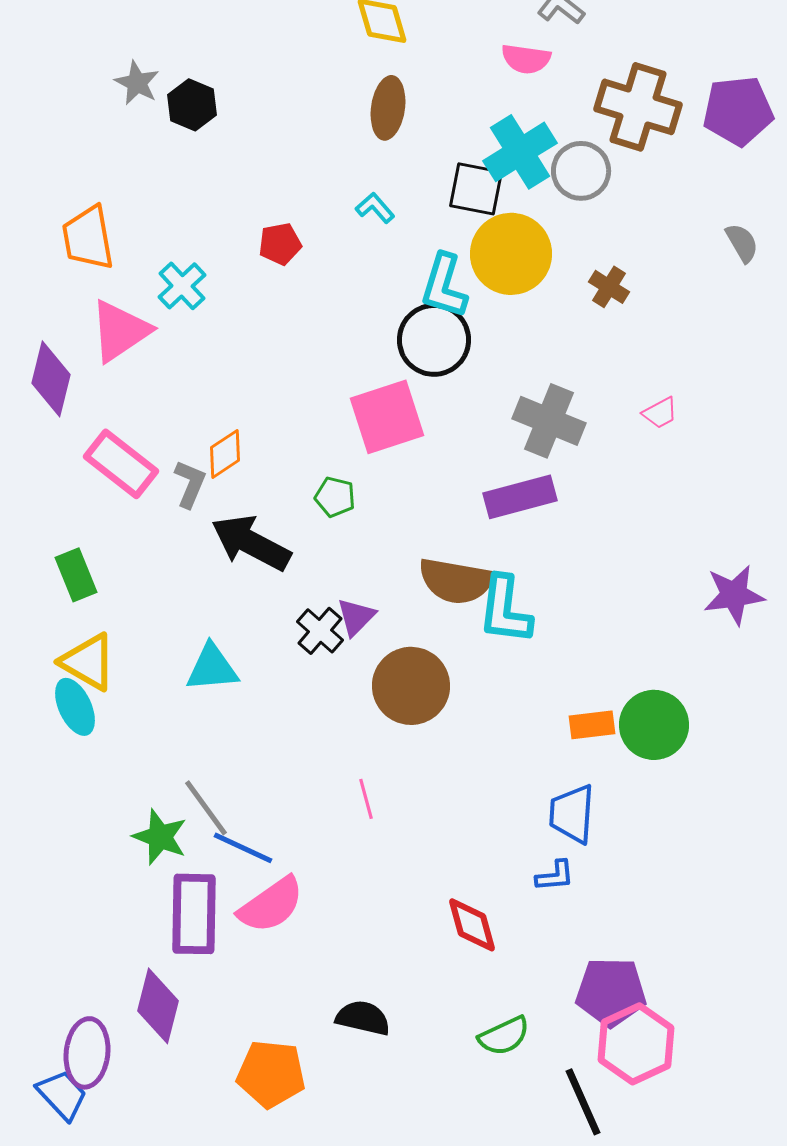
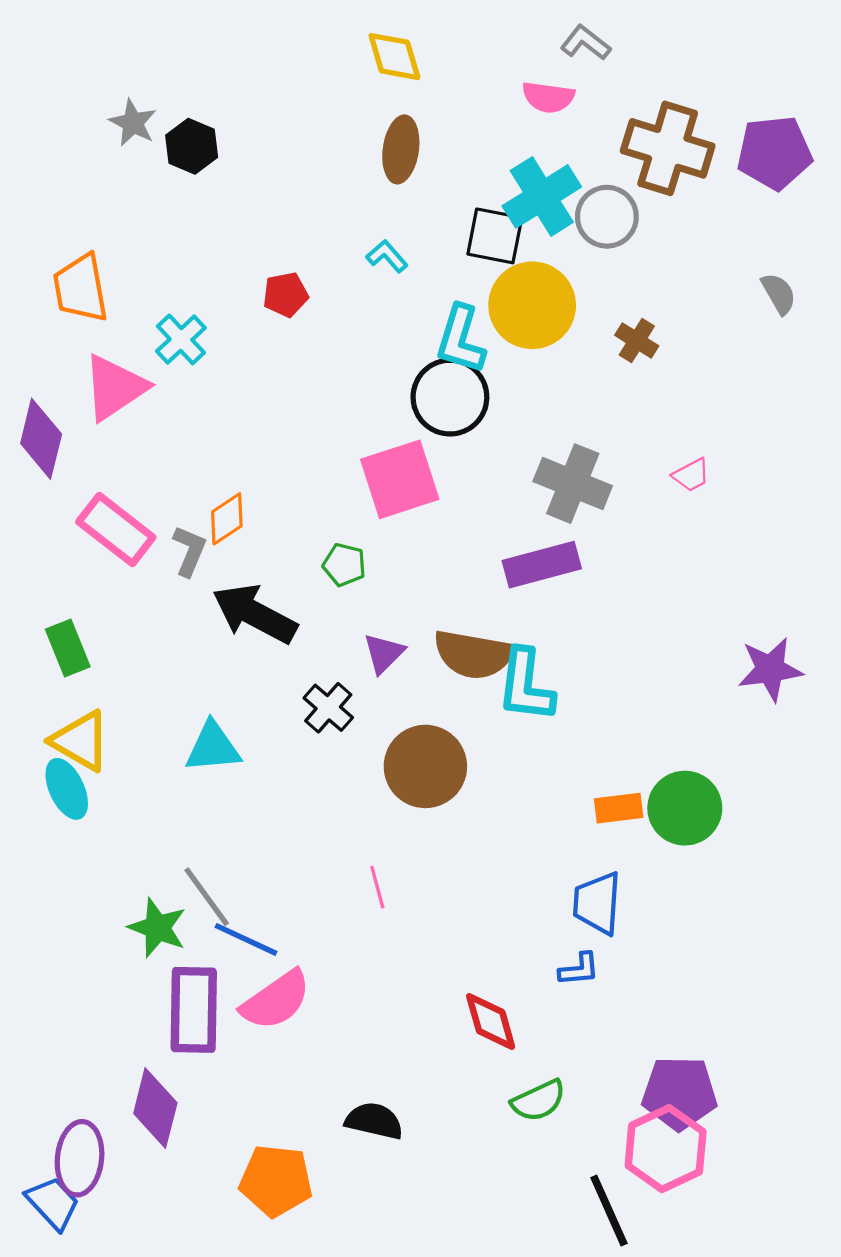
purple triangle: (356, 617) -> (384, 653), moved
purple pentagon: (611, 992) -> (679, 1093), moved
green semicircle: (504, 1036) -> (539, 1101), moved

